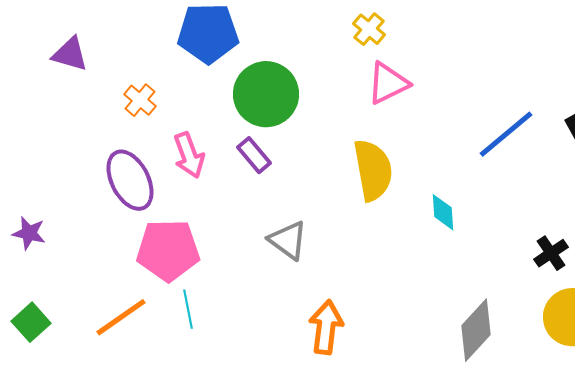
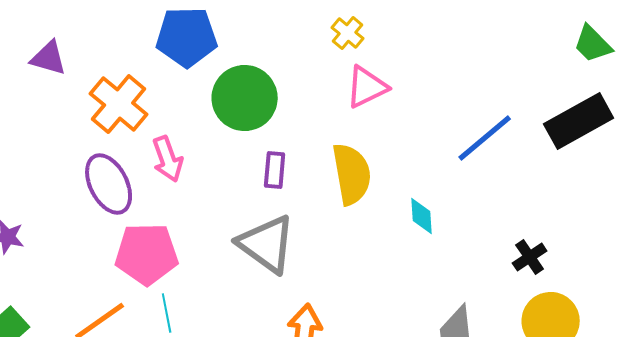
orange cross: (140, 100) -> (119, 104), size x1.8
purple rectangle: (254, 155) -> (275, 170), moved, turned 45
gray triangle: (288, 240) -> (267, 244), size x1.5

